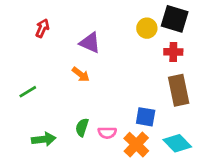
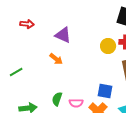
red arrow: (42, 28) -> (27, 24), turned 72
yellow circle: (147, 28) -> (108, 46), moved

